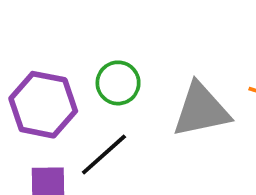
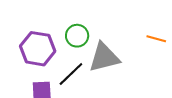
gray triangle: (201, 110) -> (104, 57), moved

